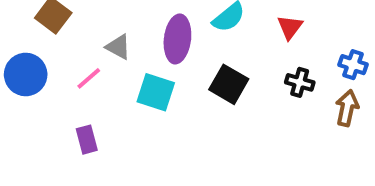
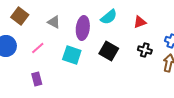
red triangle: (290, 27) -> (140, 22), turned 32
gray triangle: (118, 47) -> (54, 22), moved

